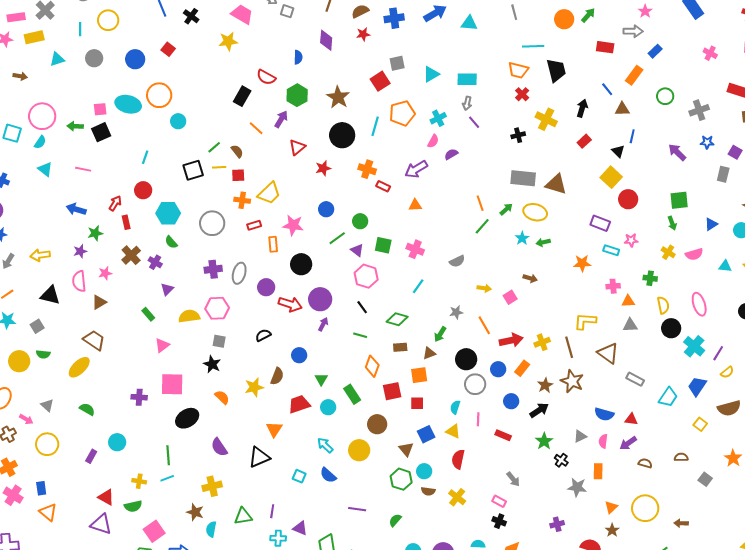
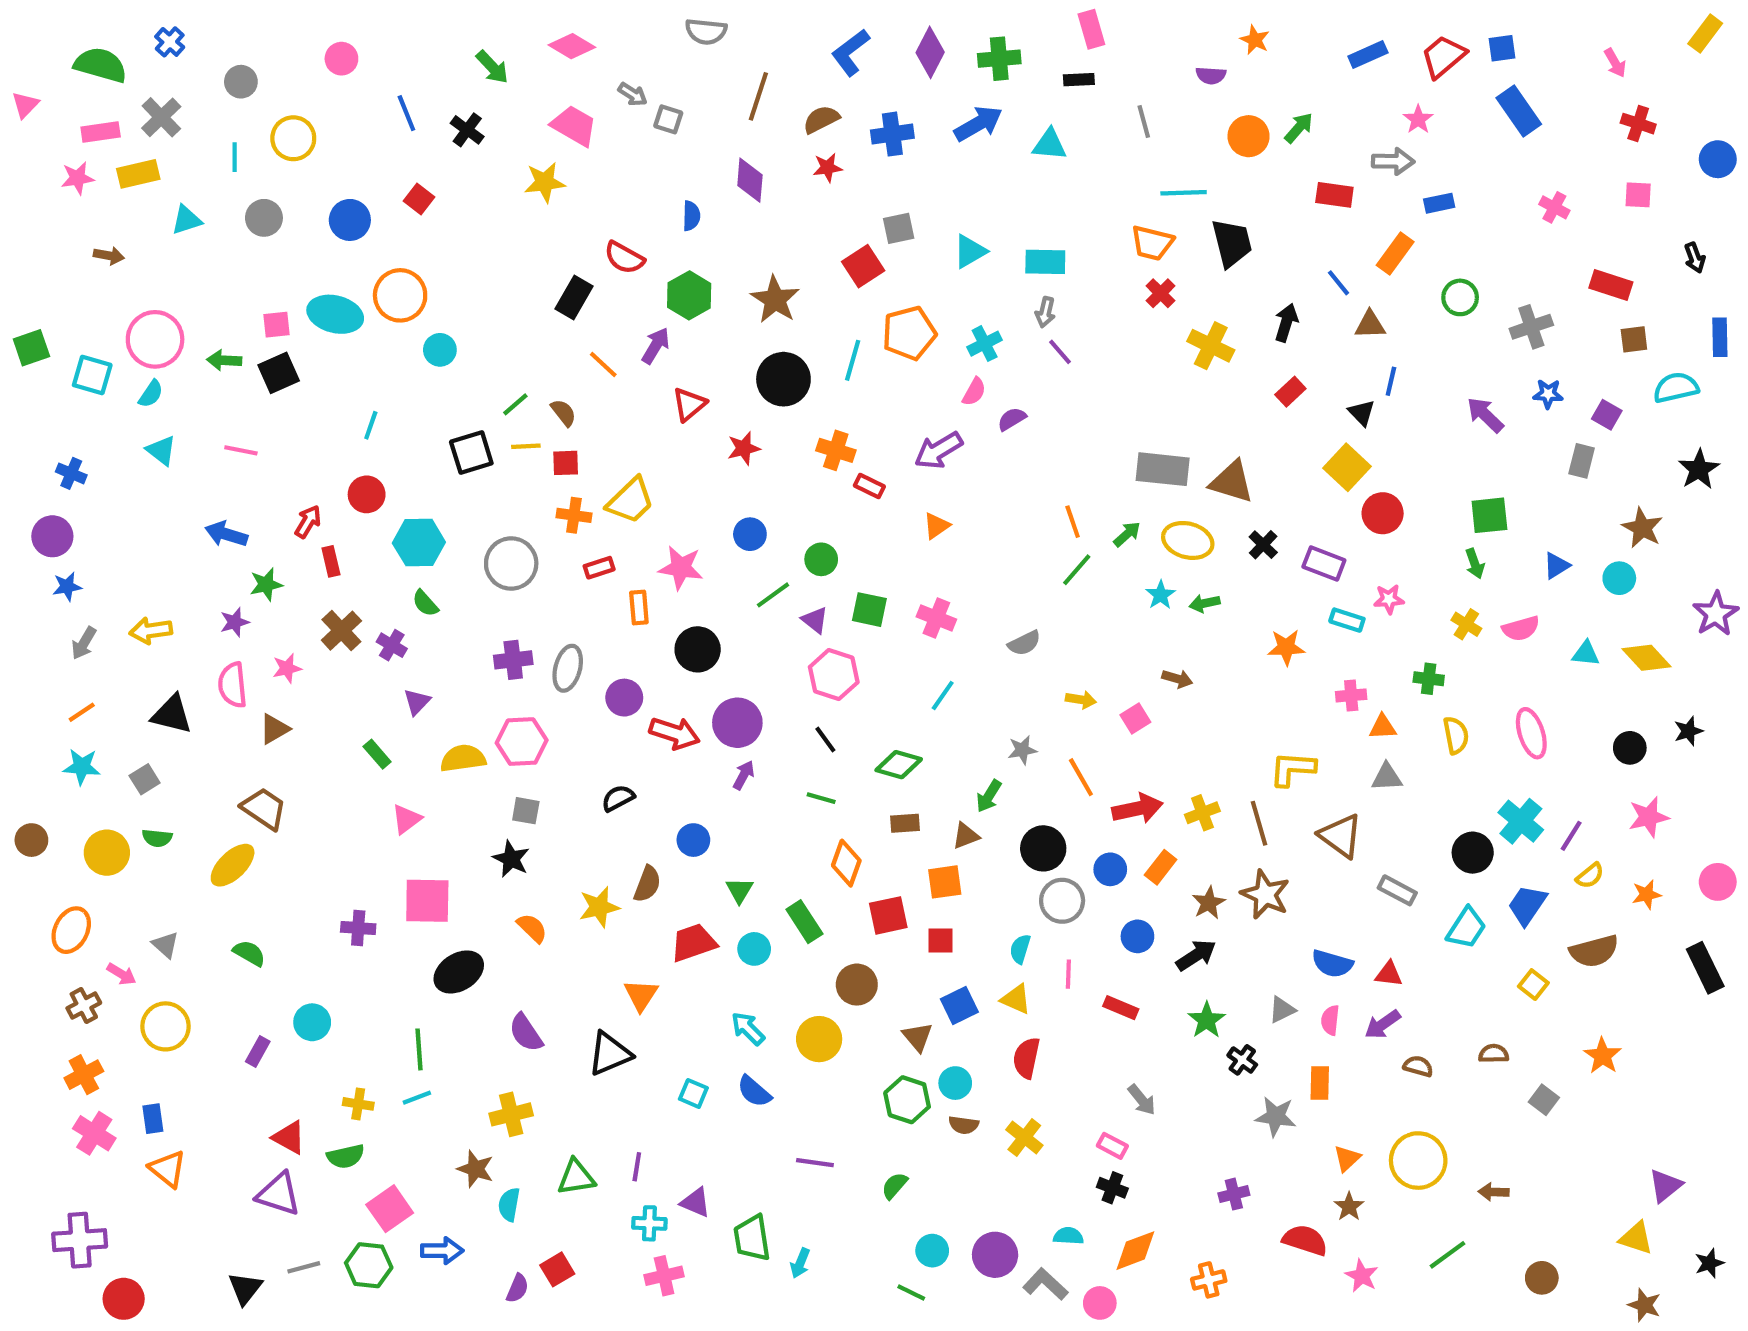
blue rectangle: (655, 51) -> (1439, 203), turned 32
black cross: (518, 135) -> (1263, 545), moved, turned -32
orange triangle: (415, 205) -> (936, 526), turned -32
black circle: (671, 328) -> (1473, 853), moved

